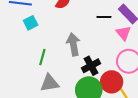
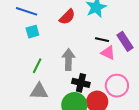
pink triangle: (123, 33) -> (108, 53), moved, turned -35
black cross: (91, 66) -> (81, 83), turned 30

